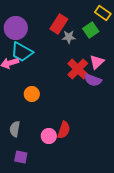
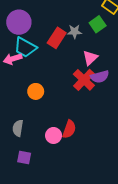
red rectangle: (59, 24) -> (57, 38), moved
pink triangle: (97, 62) -> (90, 58), moved
red cross: (78, 69) -> (84, 80), moved
purple semicircle: (93, 80) -> (100, 77), turned -36

